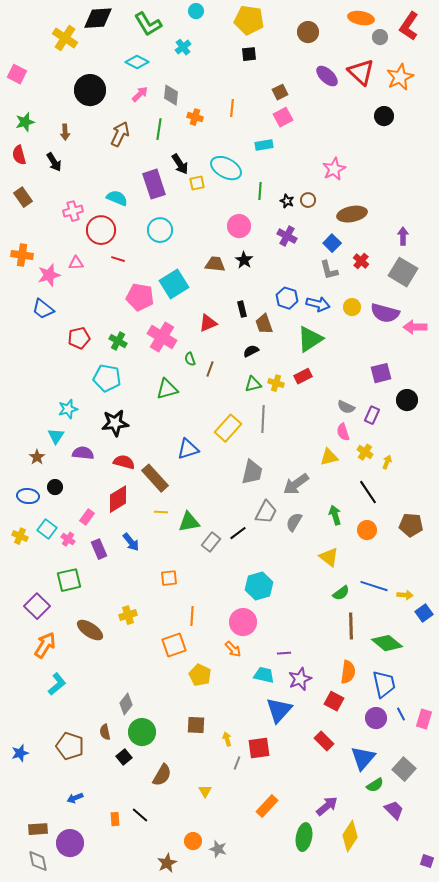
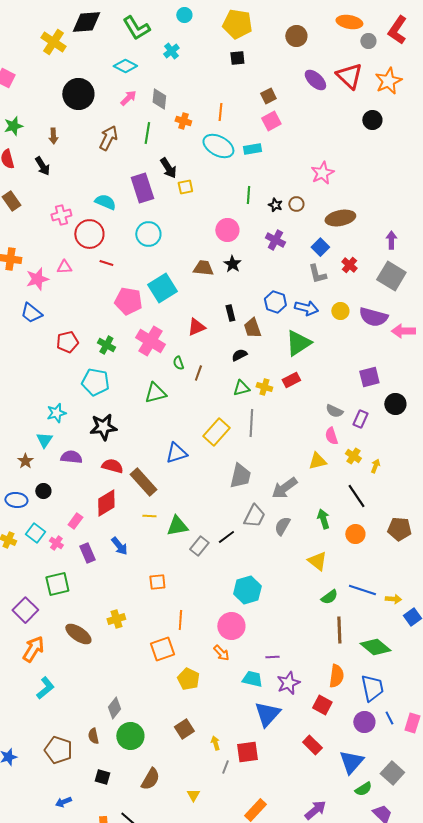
cyan ellipse: (226, 168) -> (218, 146), moved
brown square: (196, 725) -> (184, 729), turned -36
black square: (124, 757) -> (102, 777), moved, turned -35

